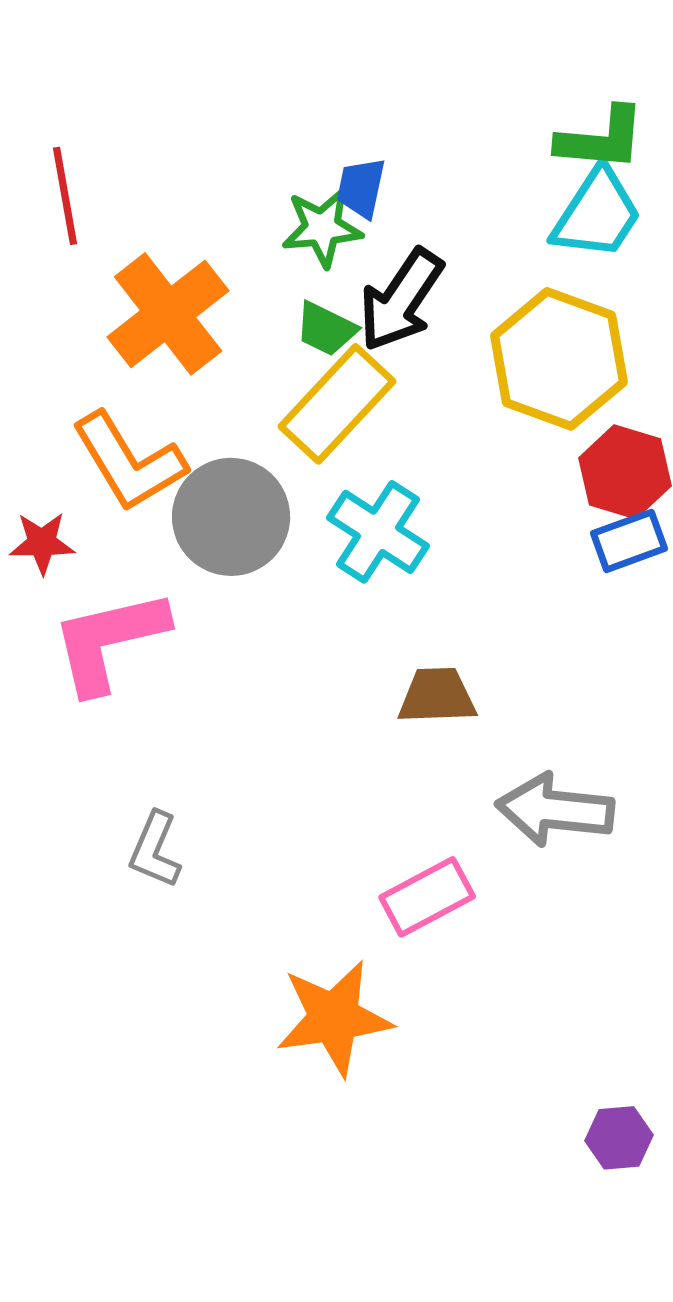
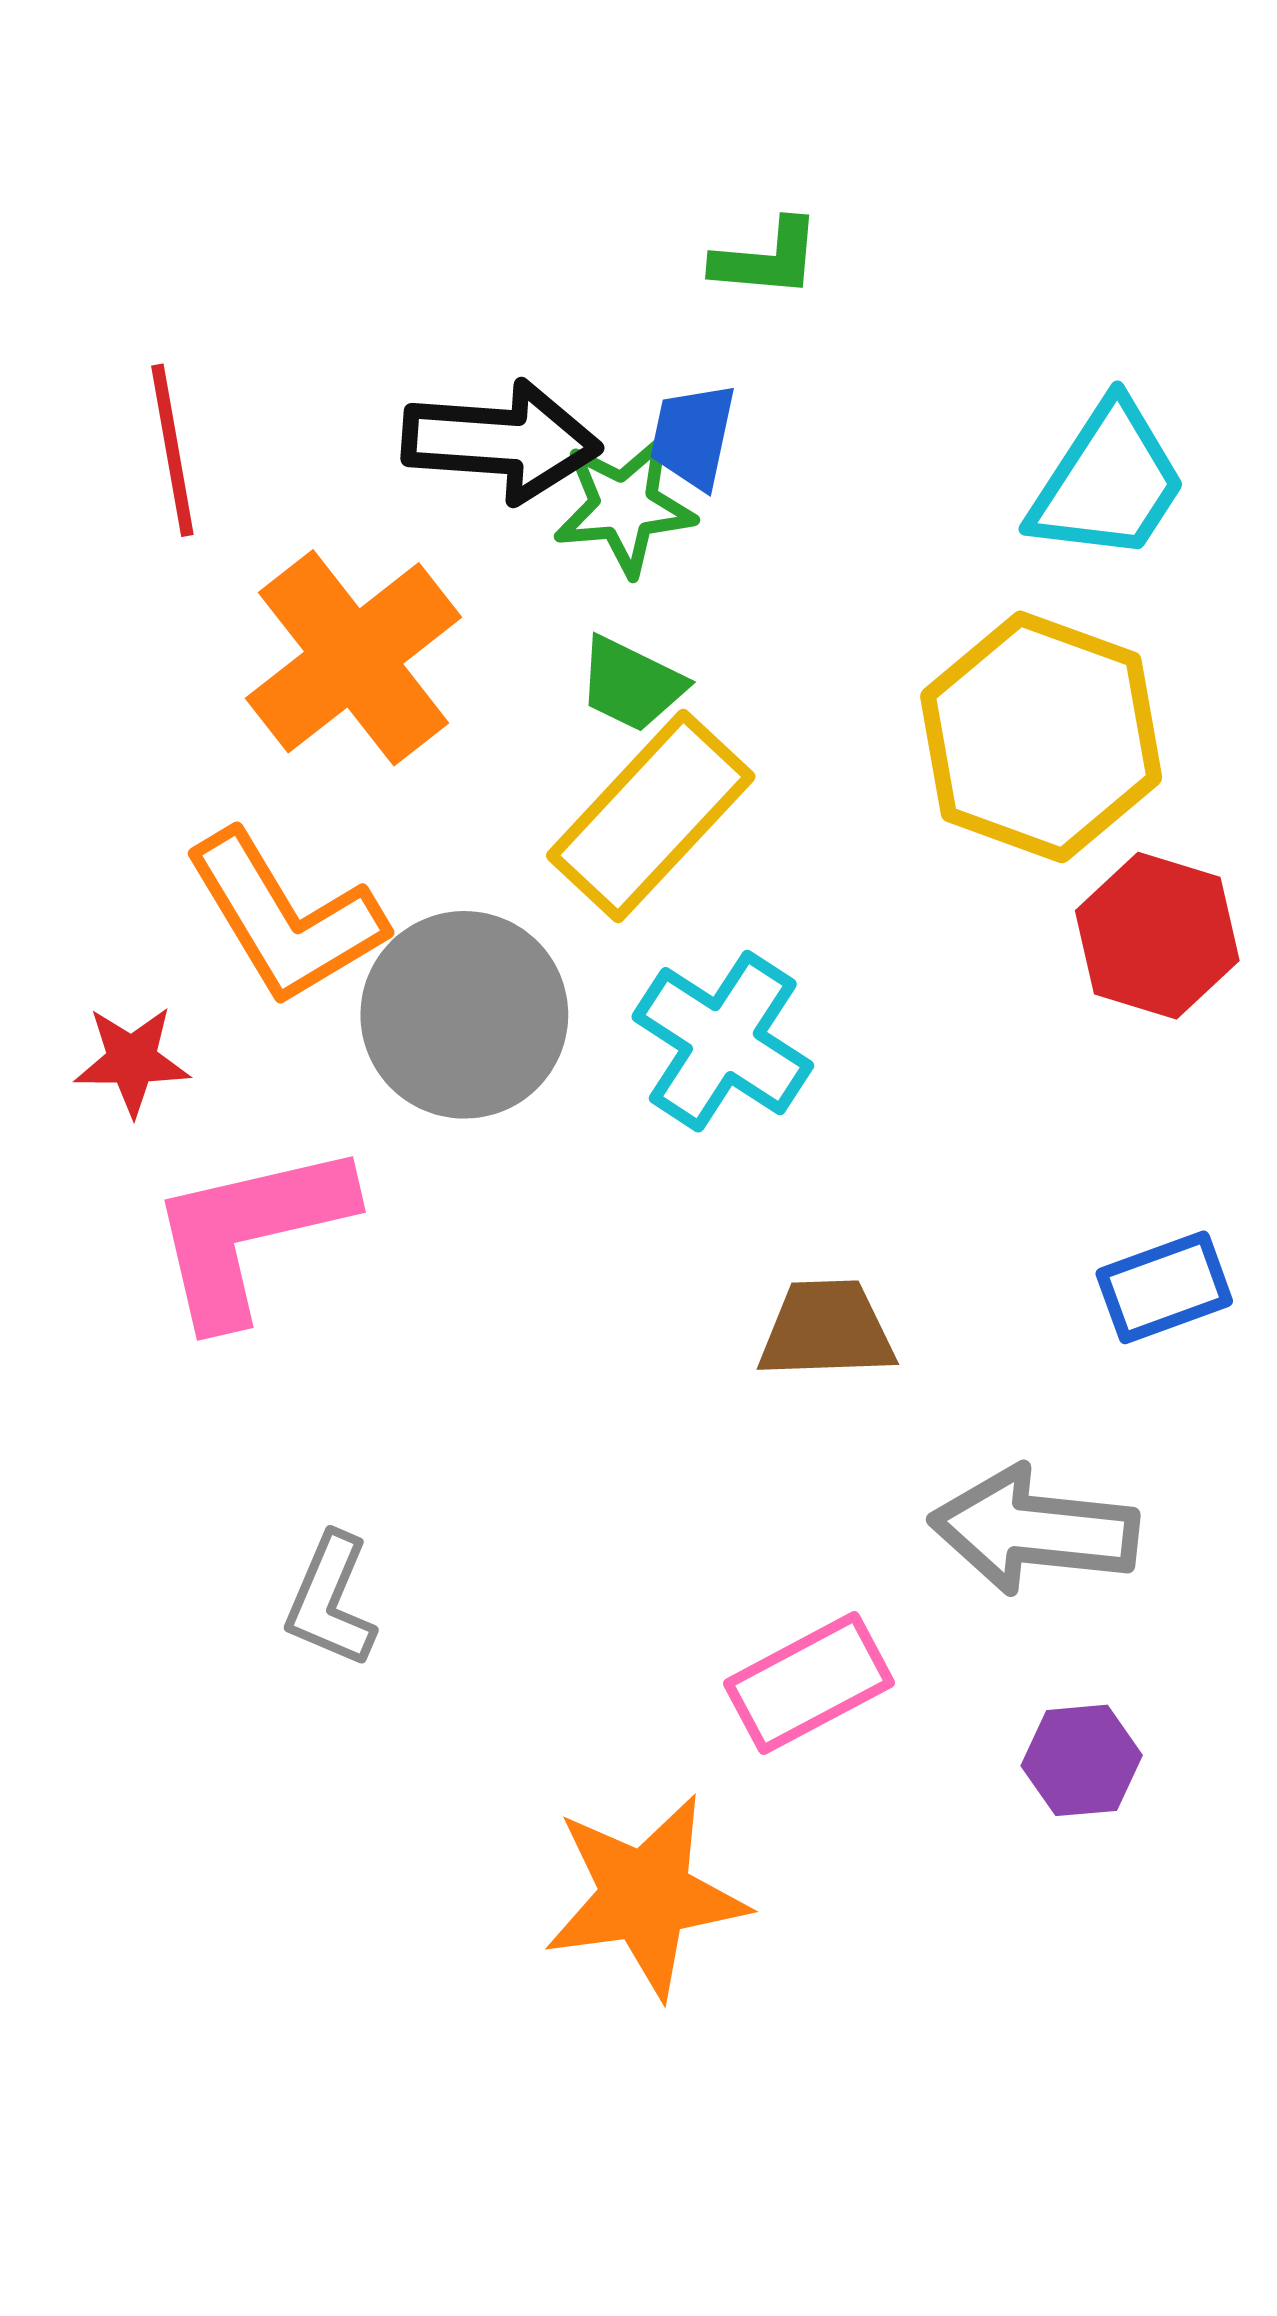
green L-shape: (601, 139) -> (767, 259), moved, size x0.7
black arrow: (401, 300) -> (501, 441), moved, turned -120
blue rectangle: (629, 541) -> (1164, 1287), moved
purple hexagon: (619, 1138) -> (1082, 1760), moved

